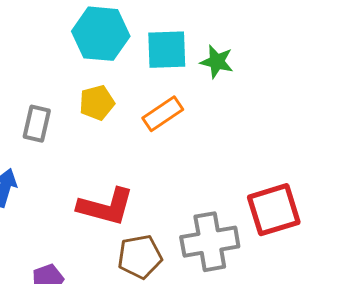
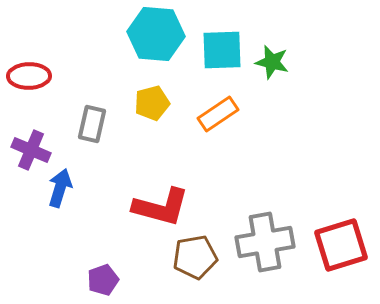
red square: (274, 210) -> (341, 245), moved

